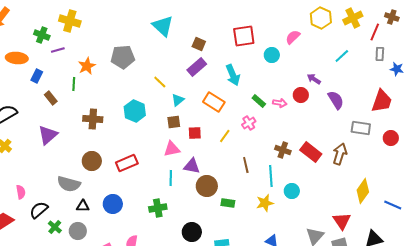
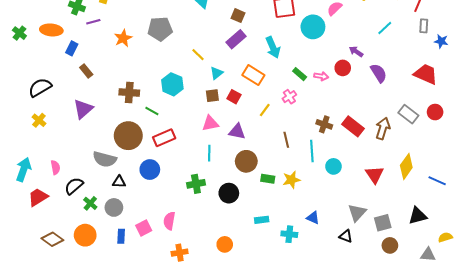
cyan circle: (272, 55) -> (313, 27), size x1.5
green line: (74, 84) -> (152, 111), moved, turned -64
red trapezoid: (382, 101) -> (426, 74), turned -85
gray rectangle: (361, 128) -> (408, 114), moved, turned 30
red square: (195, 133) -> (234, 97), moved, turned 32
brown circle: (92, 161) -> (128, 136), size x1.4
purple triangle: (192, 166) -> (237, 132), moved
yellow star: (265, 203) -> (291, 180), moved
blue circle: (113, 204) -> (150, 170), moved
red triangle: (342, 221) -> (375, 175), moved
black circle: (192, 232) -> (229, 193), moved

